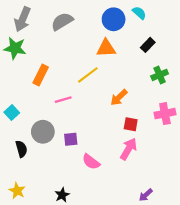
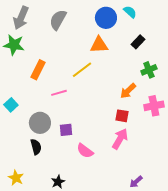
gray semicircle: (62, 21) -> (58, 20), turned -30
orange arrow: (119, 97) -> (128, 91), moved
black semicircle: (21, 149) -> (36, 147), moved

